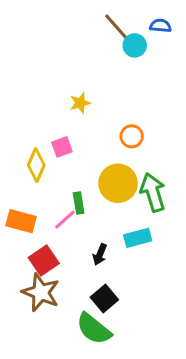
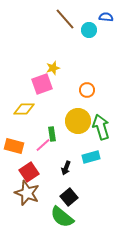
brown line: (118, 29) -> (65, 19), moved
pink square: (62, 147) -> (42, 84), moved, size x1.5
yellow diamond: (36, 165) -> (24, 109), turned 65

